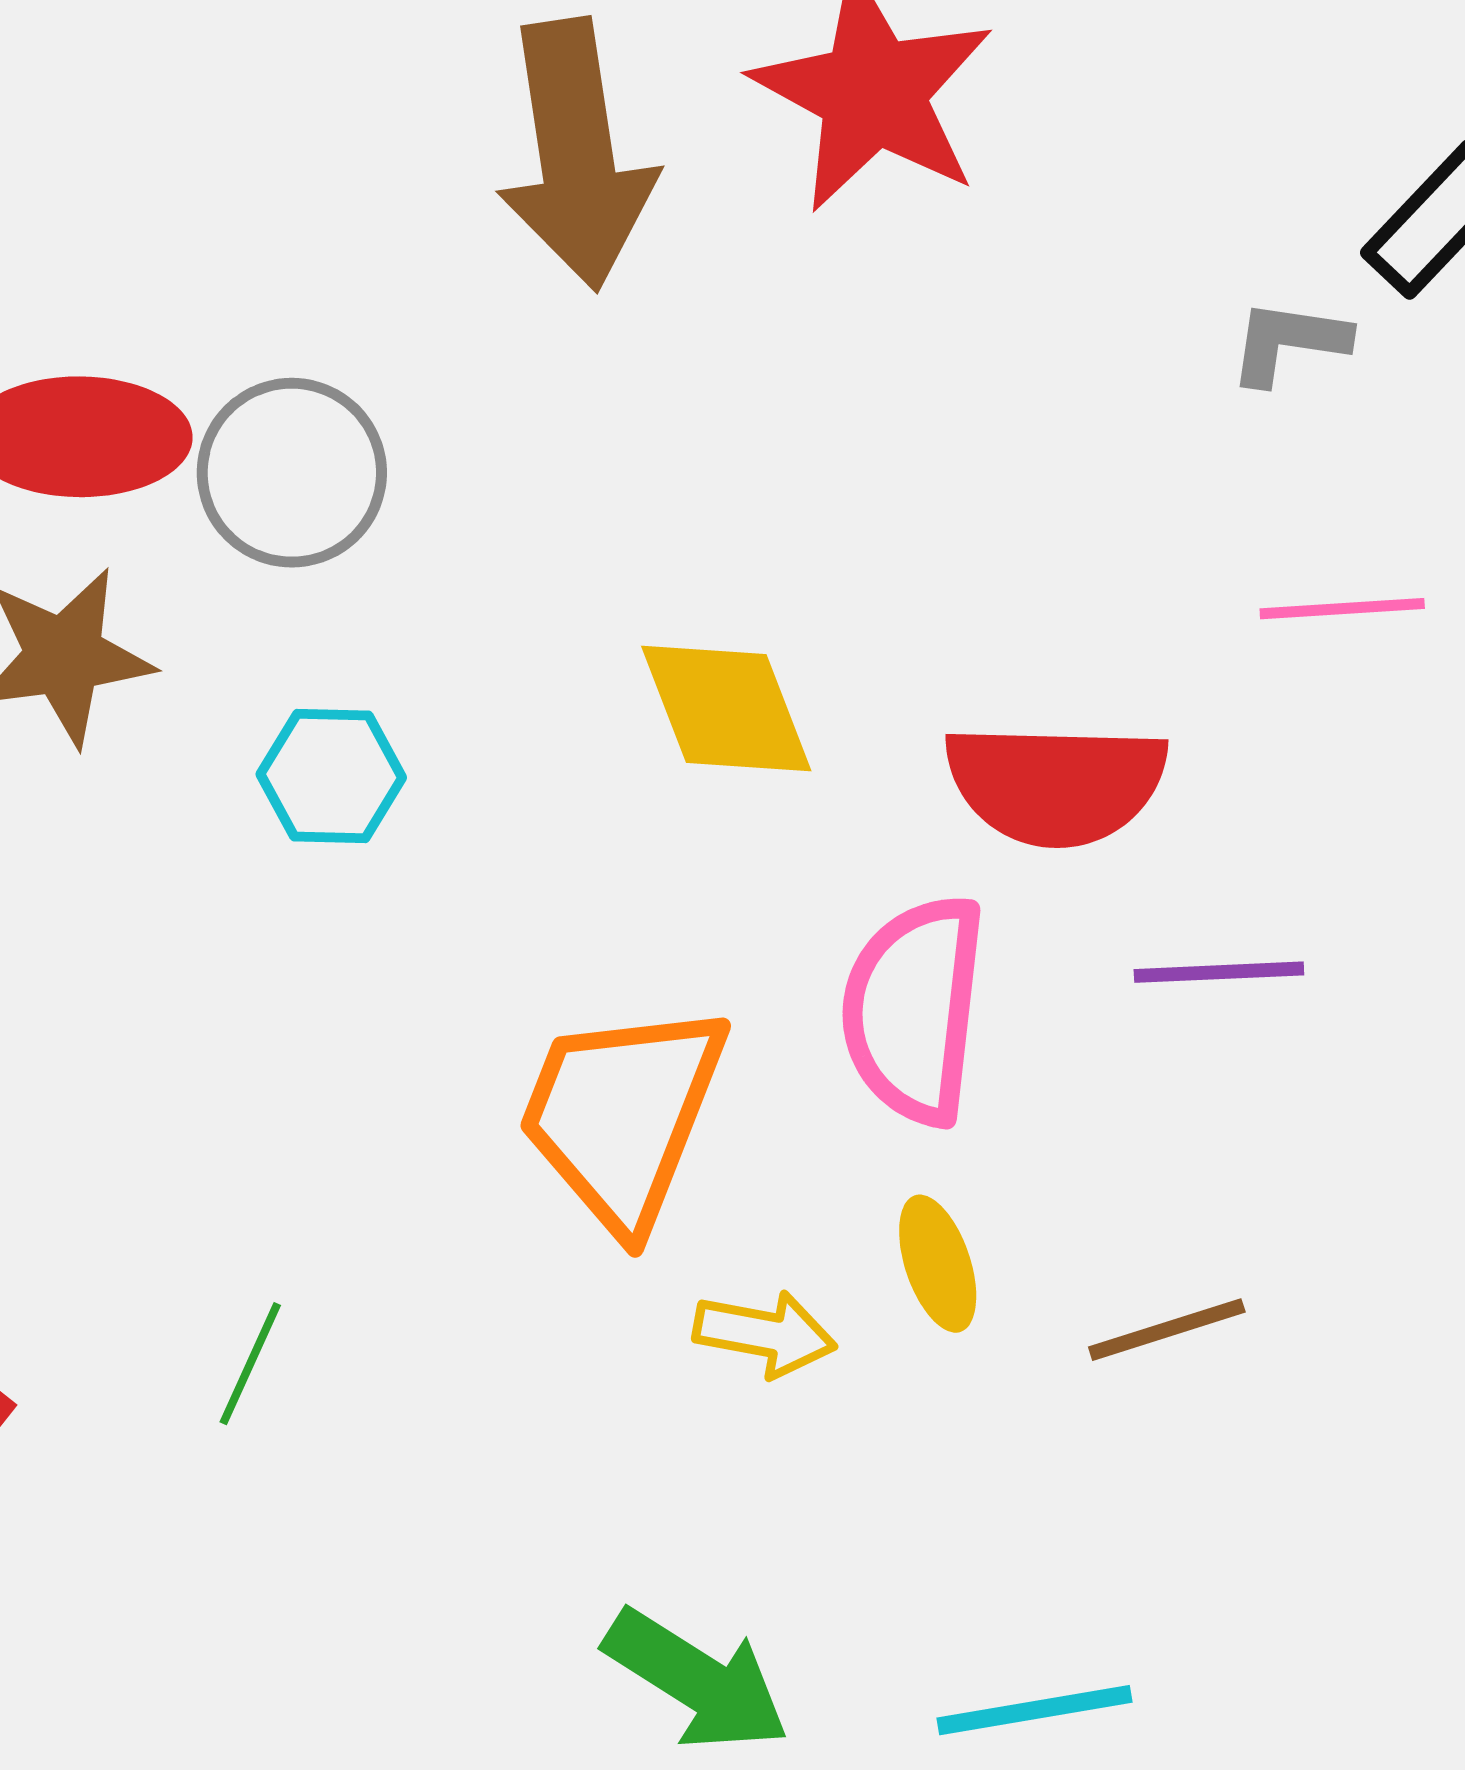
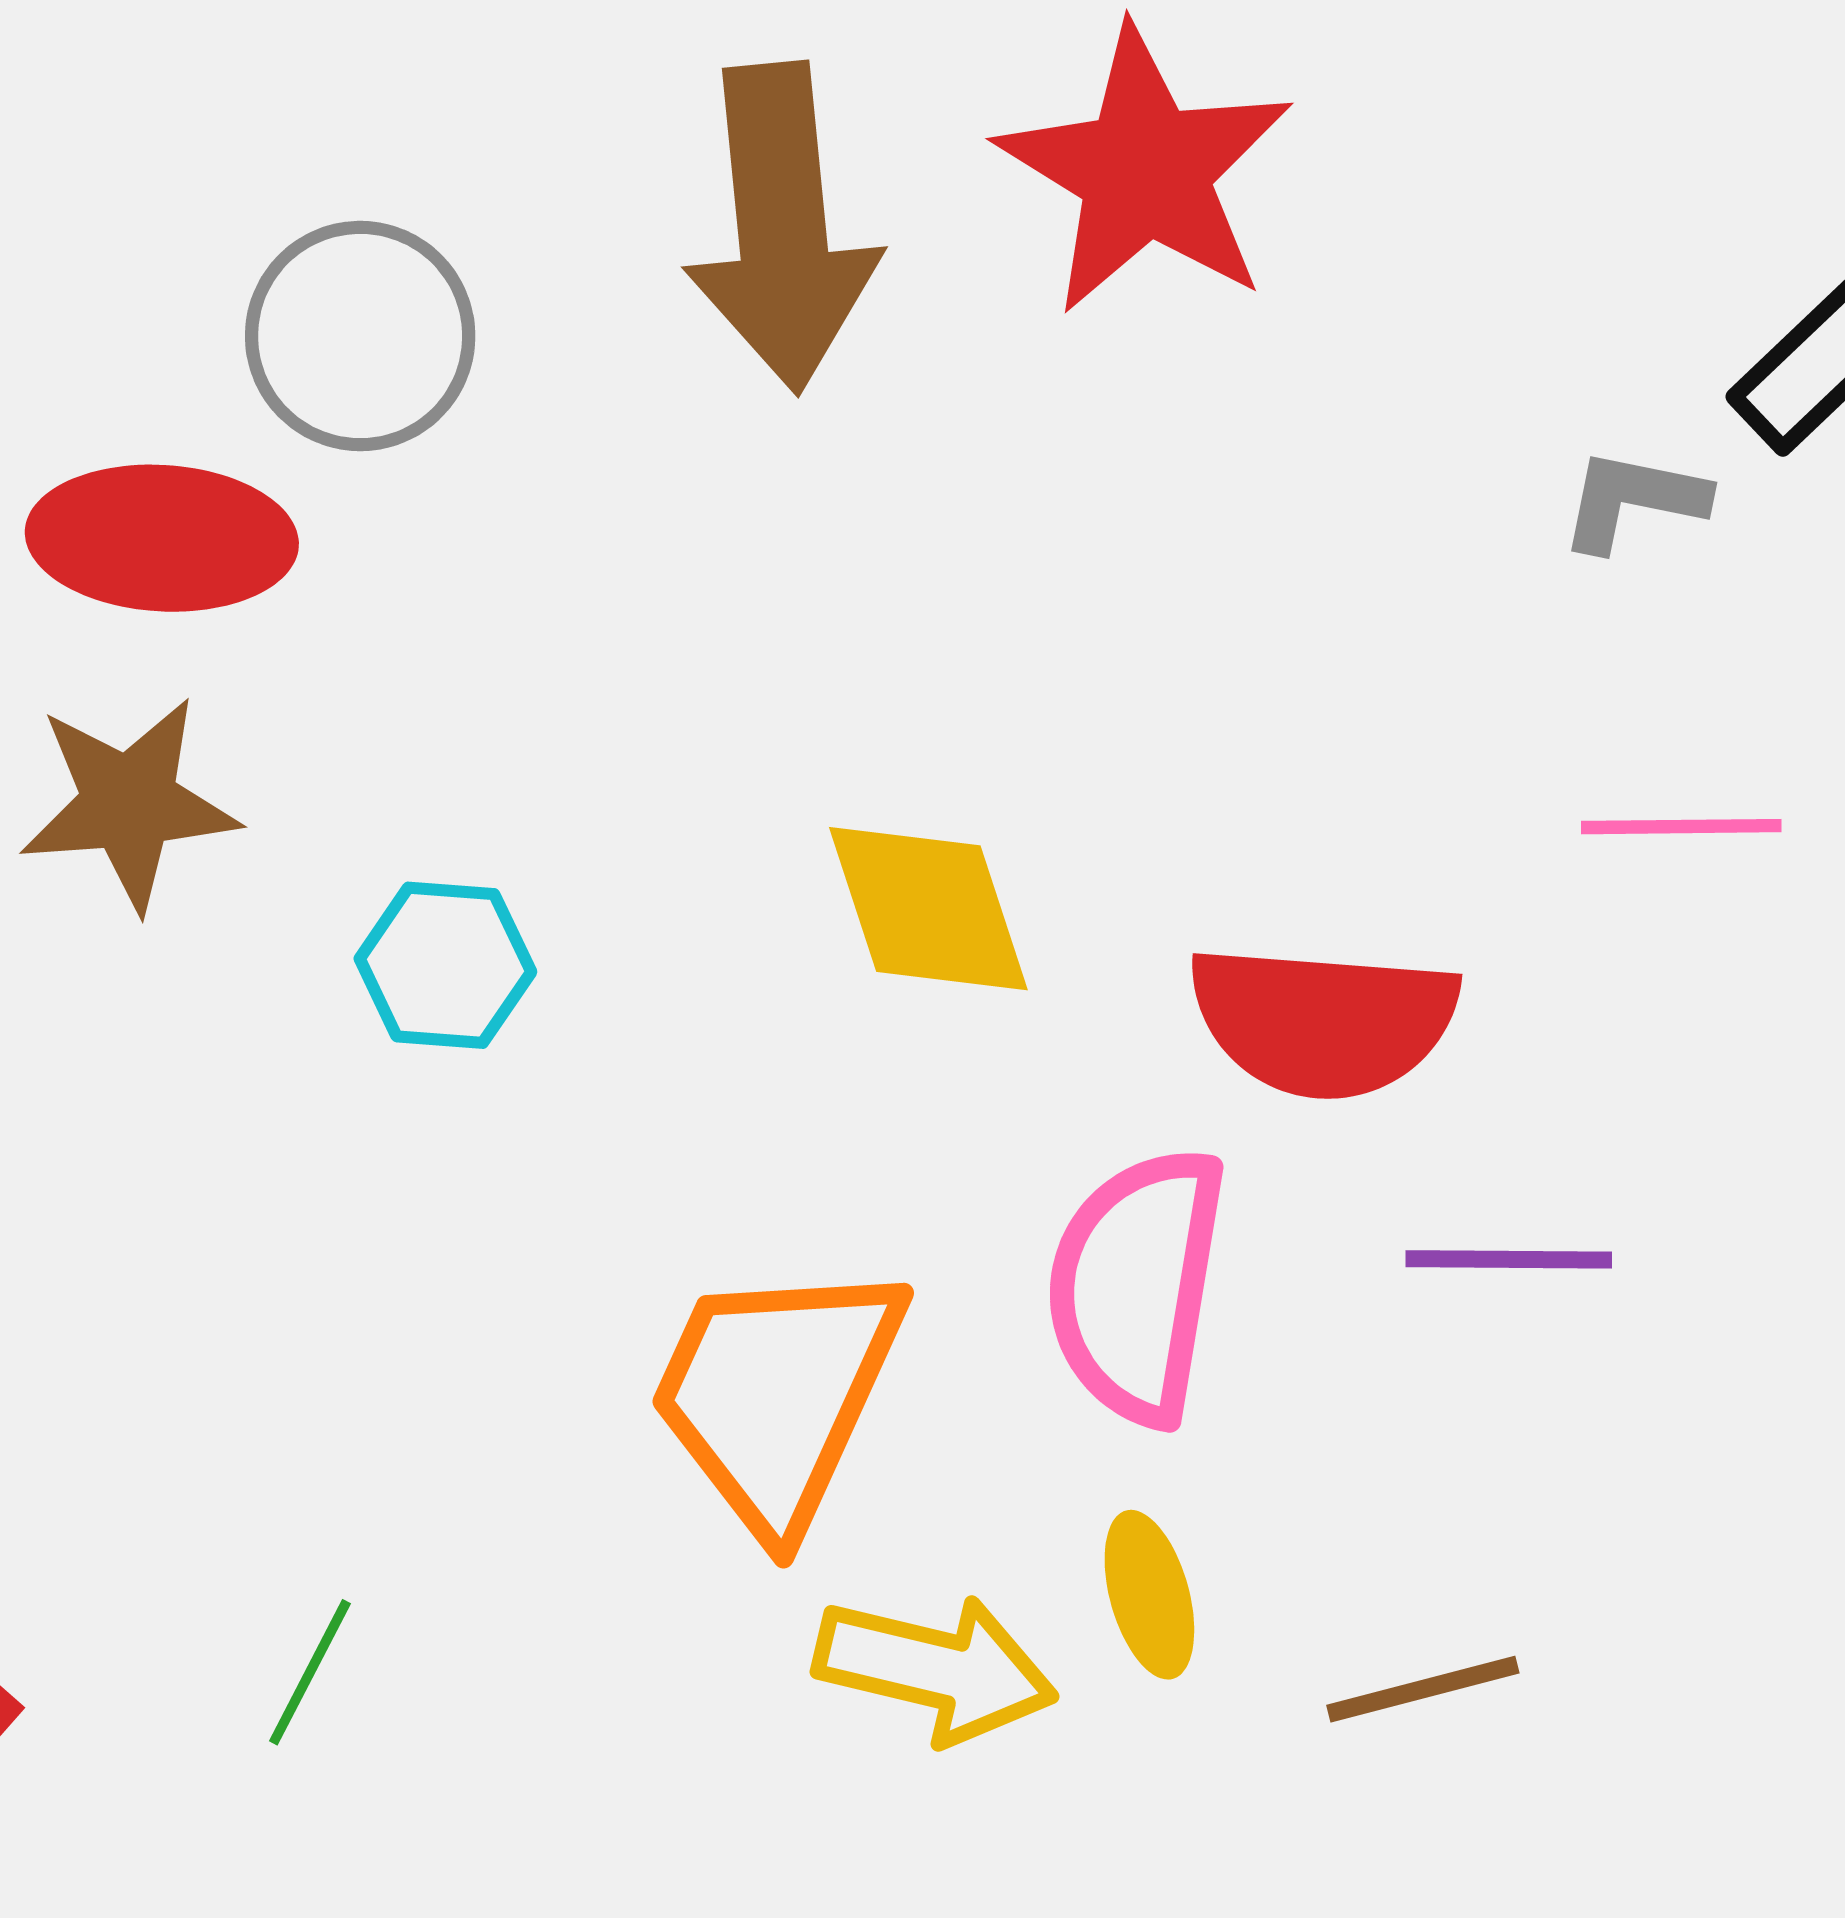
gray circle: (292, 473) -> (360, 336), moved
yellow arrow: (765, 1334) -> (935, 1669), size x1.4

